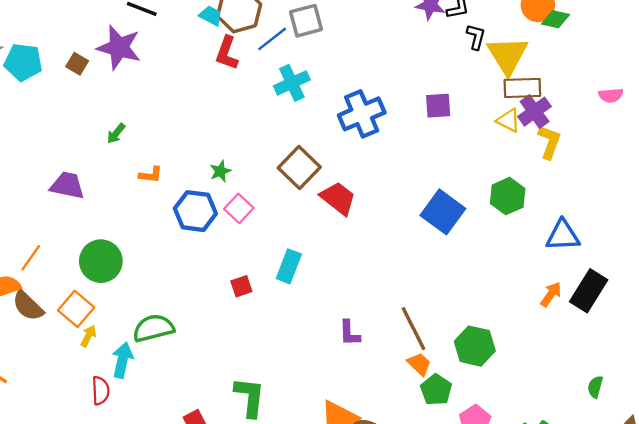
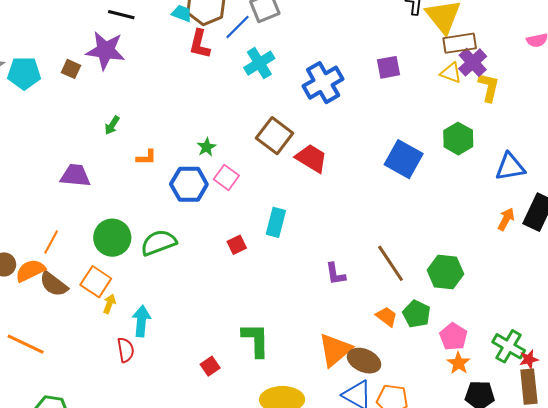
green semicircle: (153, 328) -> (159, 243), moved
orange trapezoid: (419, 364) -> (387, 317), moved

